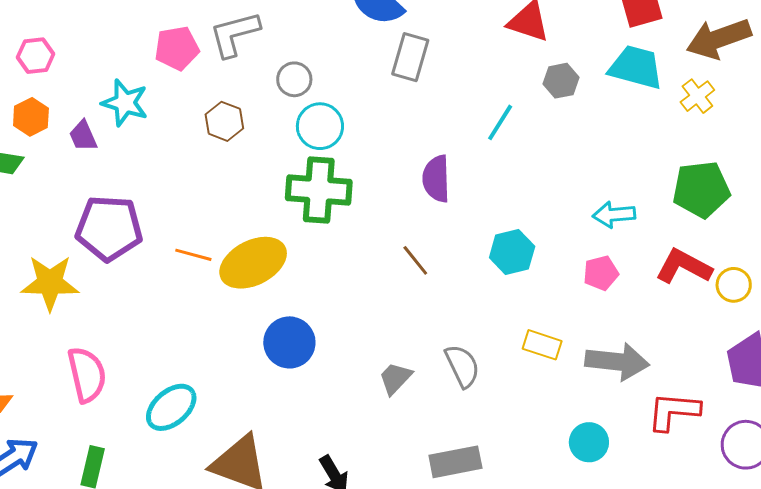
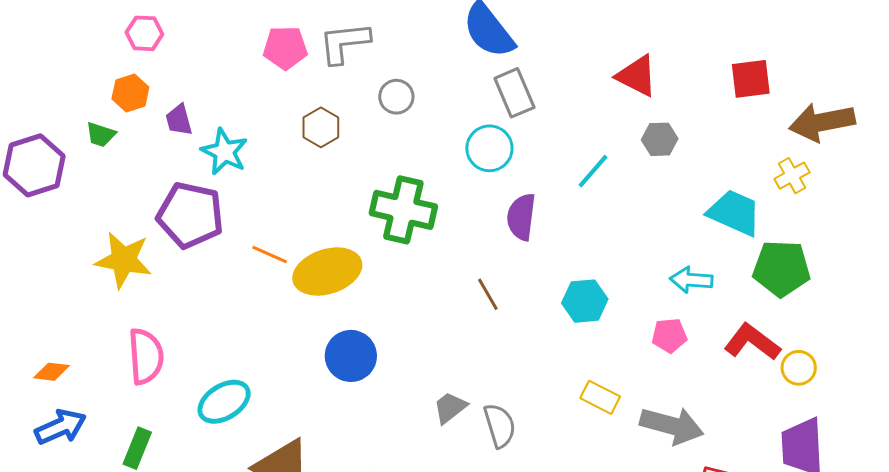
gray rectangle: (410, 57) -> (514, 93), turned -48
cyan trapezoid: (636, 67) -> (734, 213), moved
cyan star: (125, 103) -> (224, 152), moved
cyan circle: (320, 126) -> (489, 148), moved
gray semicircle: (462, 366) -> (500, 426), moved

